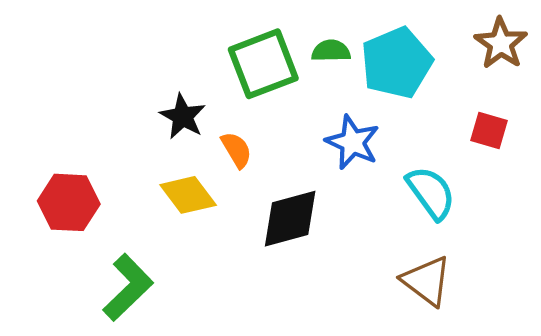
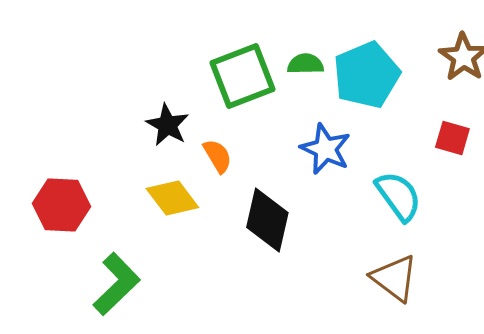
black diamond: (290, 219) -> (267, 220), turned -62

